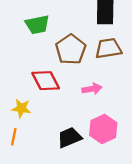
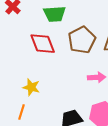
red diamond: (46, 81) -> (43, 44), moved

